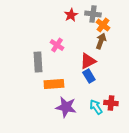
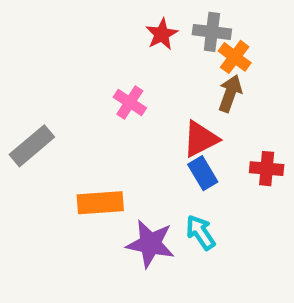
gray rectangle: (38, 62) -> (32, 146), moved, turned 54
orange rectangle: (54, 84) -> (100, 203), moved
red cross: (111, 103) -> (267, 169), moved
cyan arrow: (96, 107) -> (200, 232), moved

